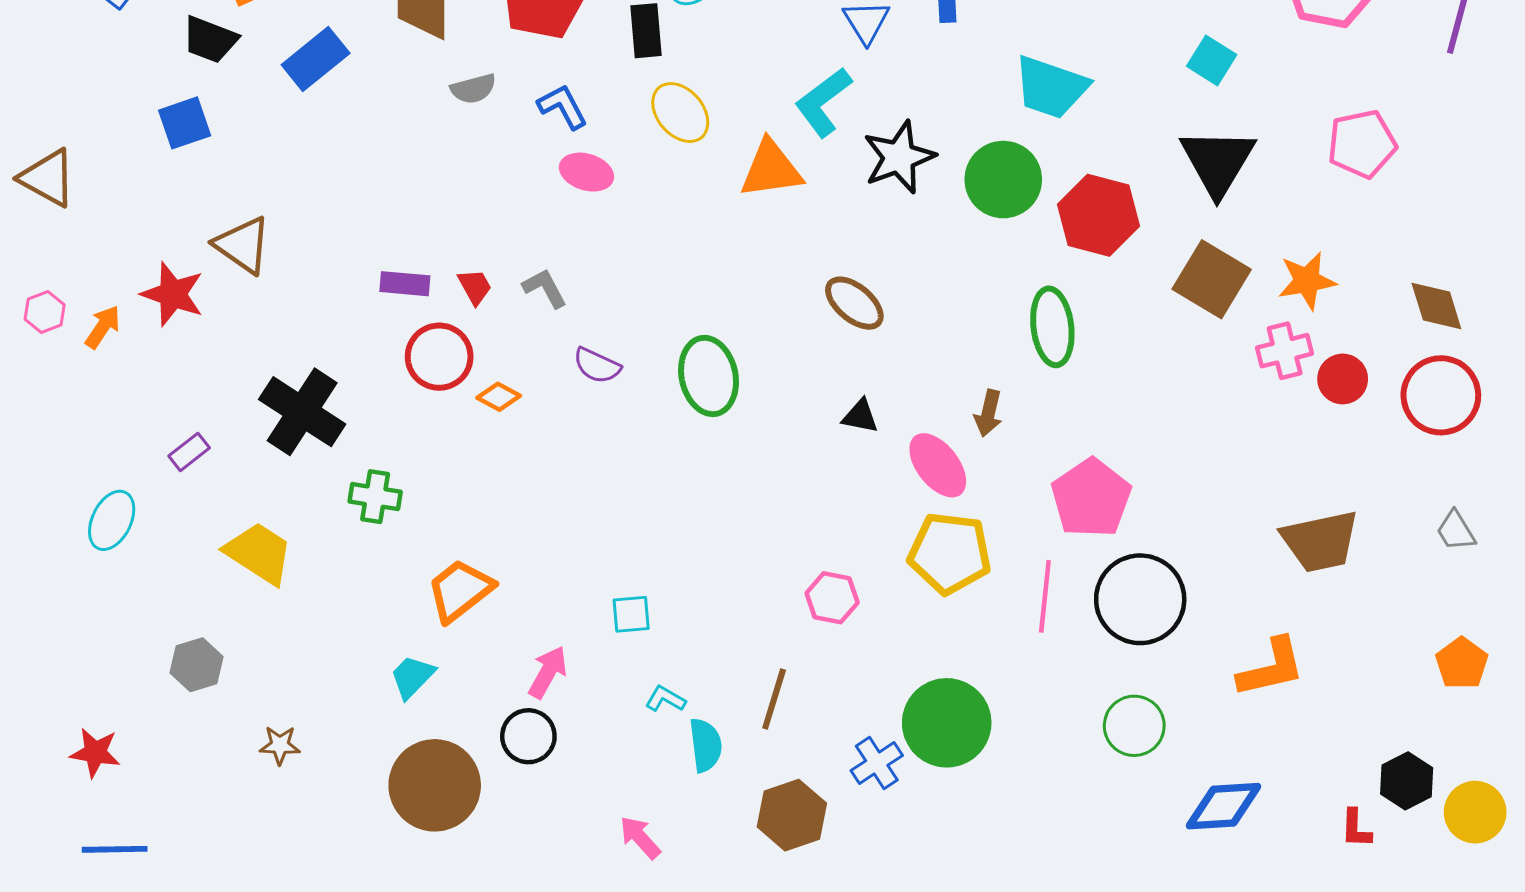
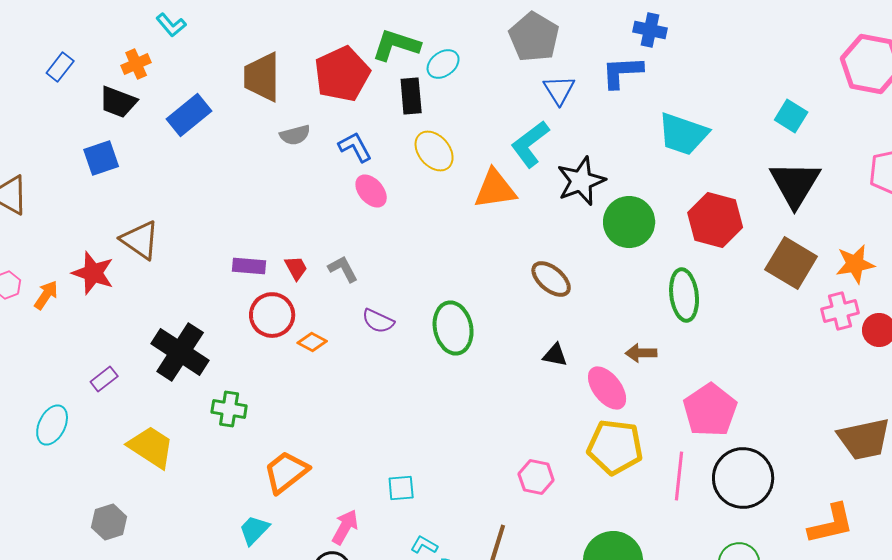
pink ellipse: (586, 172) -> (371, 191), turned 32
green circle: (1003, 180) -> (629, 222), moved
brown arrow: (988, 413) -> (641, 353), turned 76

